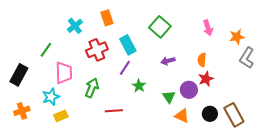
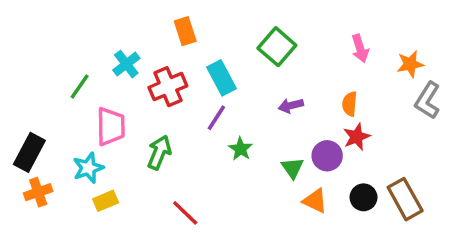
cyan cross: (75, 26) -> (126, 64), moved
black rectangle: (19, 75) -> (29, 152), moved
red line: (114, 111) -> (185, 213), moved, turned 48

